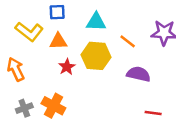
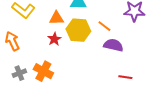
orange triangle: (58, 41) -> (56, 18), moved
orange line: (128, 41) -> (104, 26), moved

